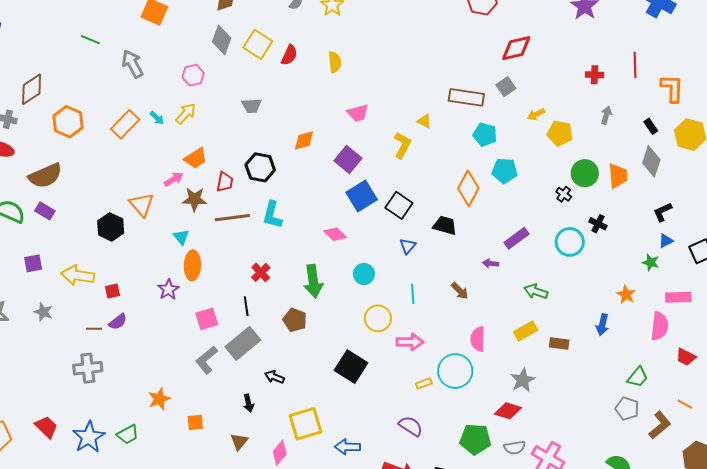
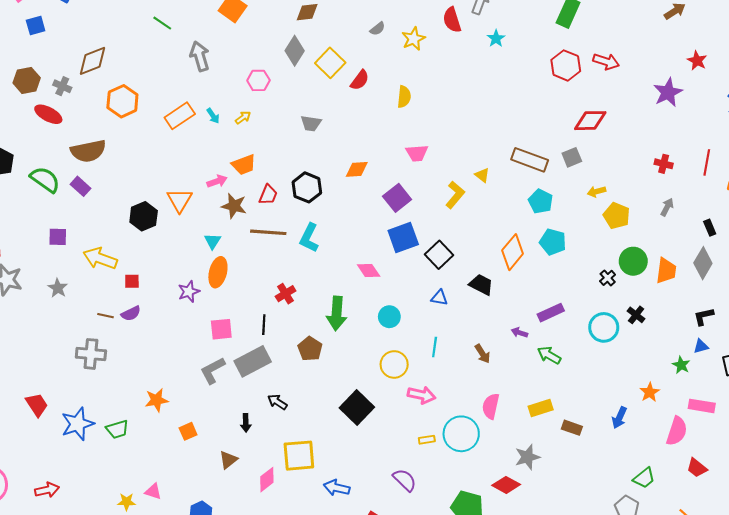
yellow arrow: (186, 114) -> (243, 118), size x0.7
blue triangle: (408, 246) -> (439, 298), turned 48
green arrow: (536, 291) -> (549, 355), moved
orange square: (195, 422) -> (188, 431), turned -30

